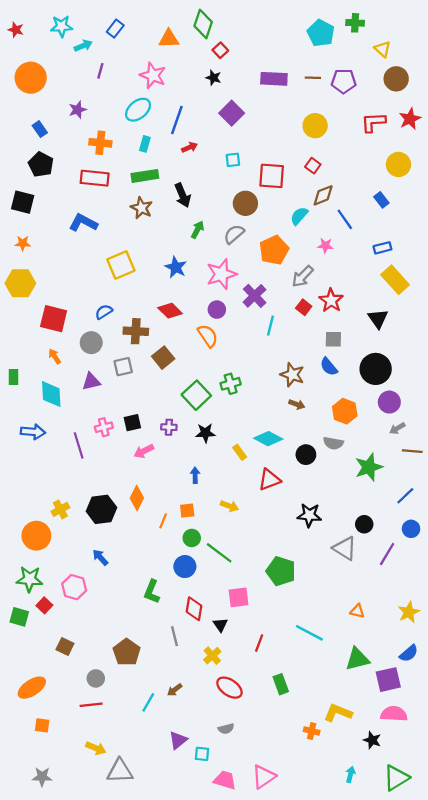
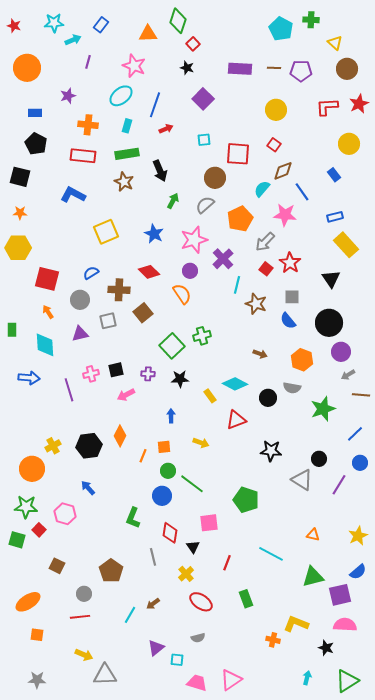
blue rectangle: (40, 129) -> (35, 113), turned -56
pink star: (325, 246) -> (285, 215), size x1.6
brown star: (292, 375) -> (256, 304), moved

